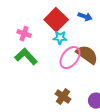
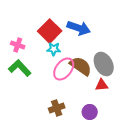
blue arrow: (85, 17) -> (79, 28), size x1.6
brown cross: (63, 97) -> (57, 108), turned 35

